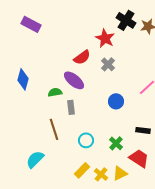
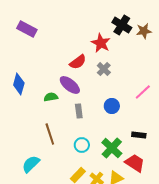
gray rectangle: (71, 107) -> (79, 111), moved
green cross: (116, 143) -> (112, 148), size x1.5

